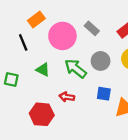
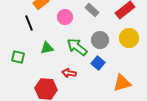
pink circle: (62, 36) -> (65, 17), size x0.6
green triangle: (43, 70) -> (47, 48), turned -40
blue square: (104, 94) -> (98, 63), moved, turned 32

